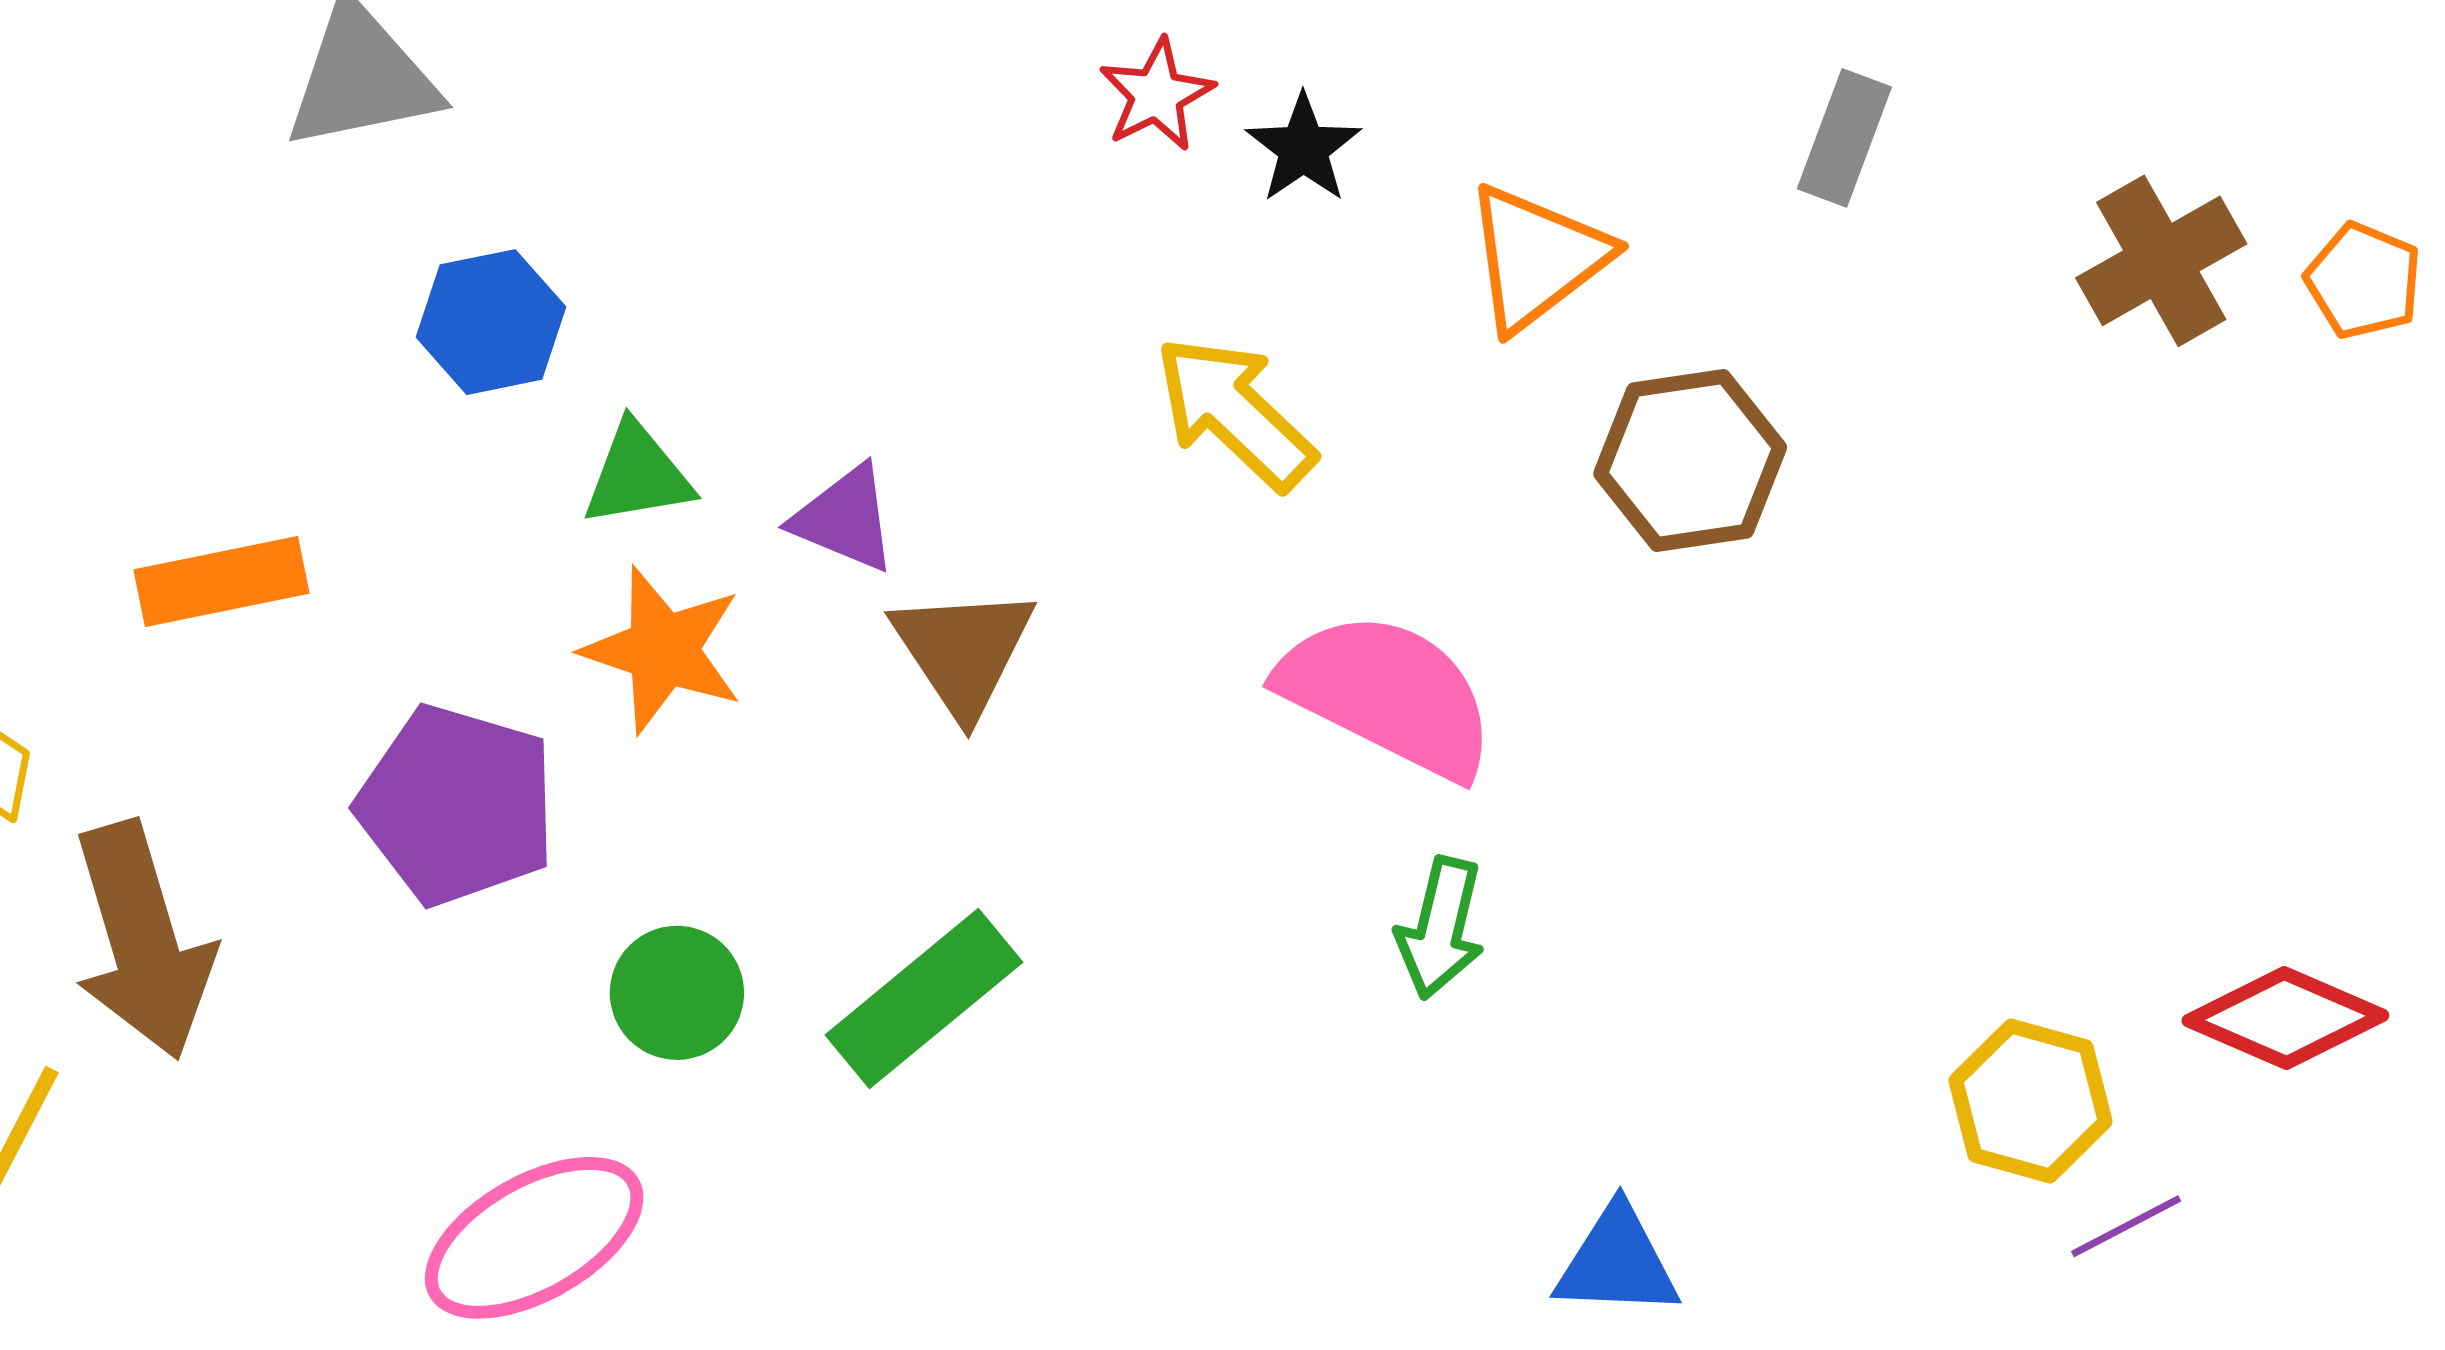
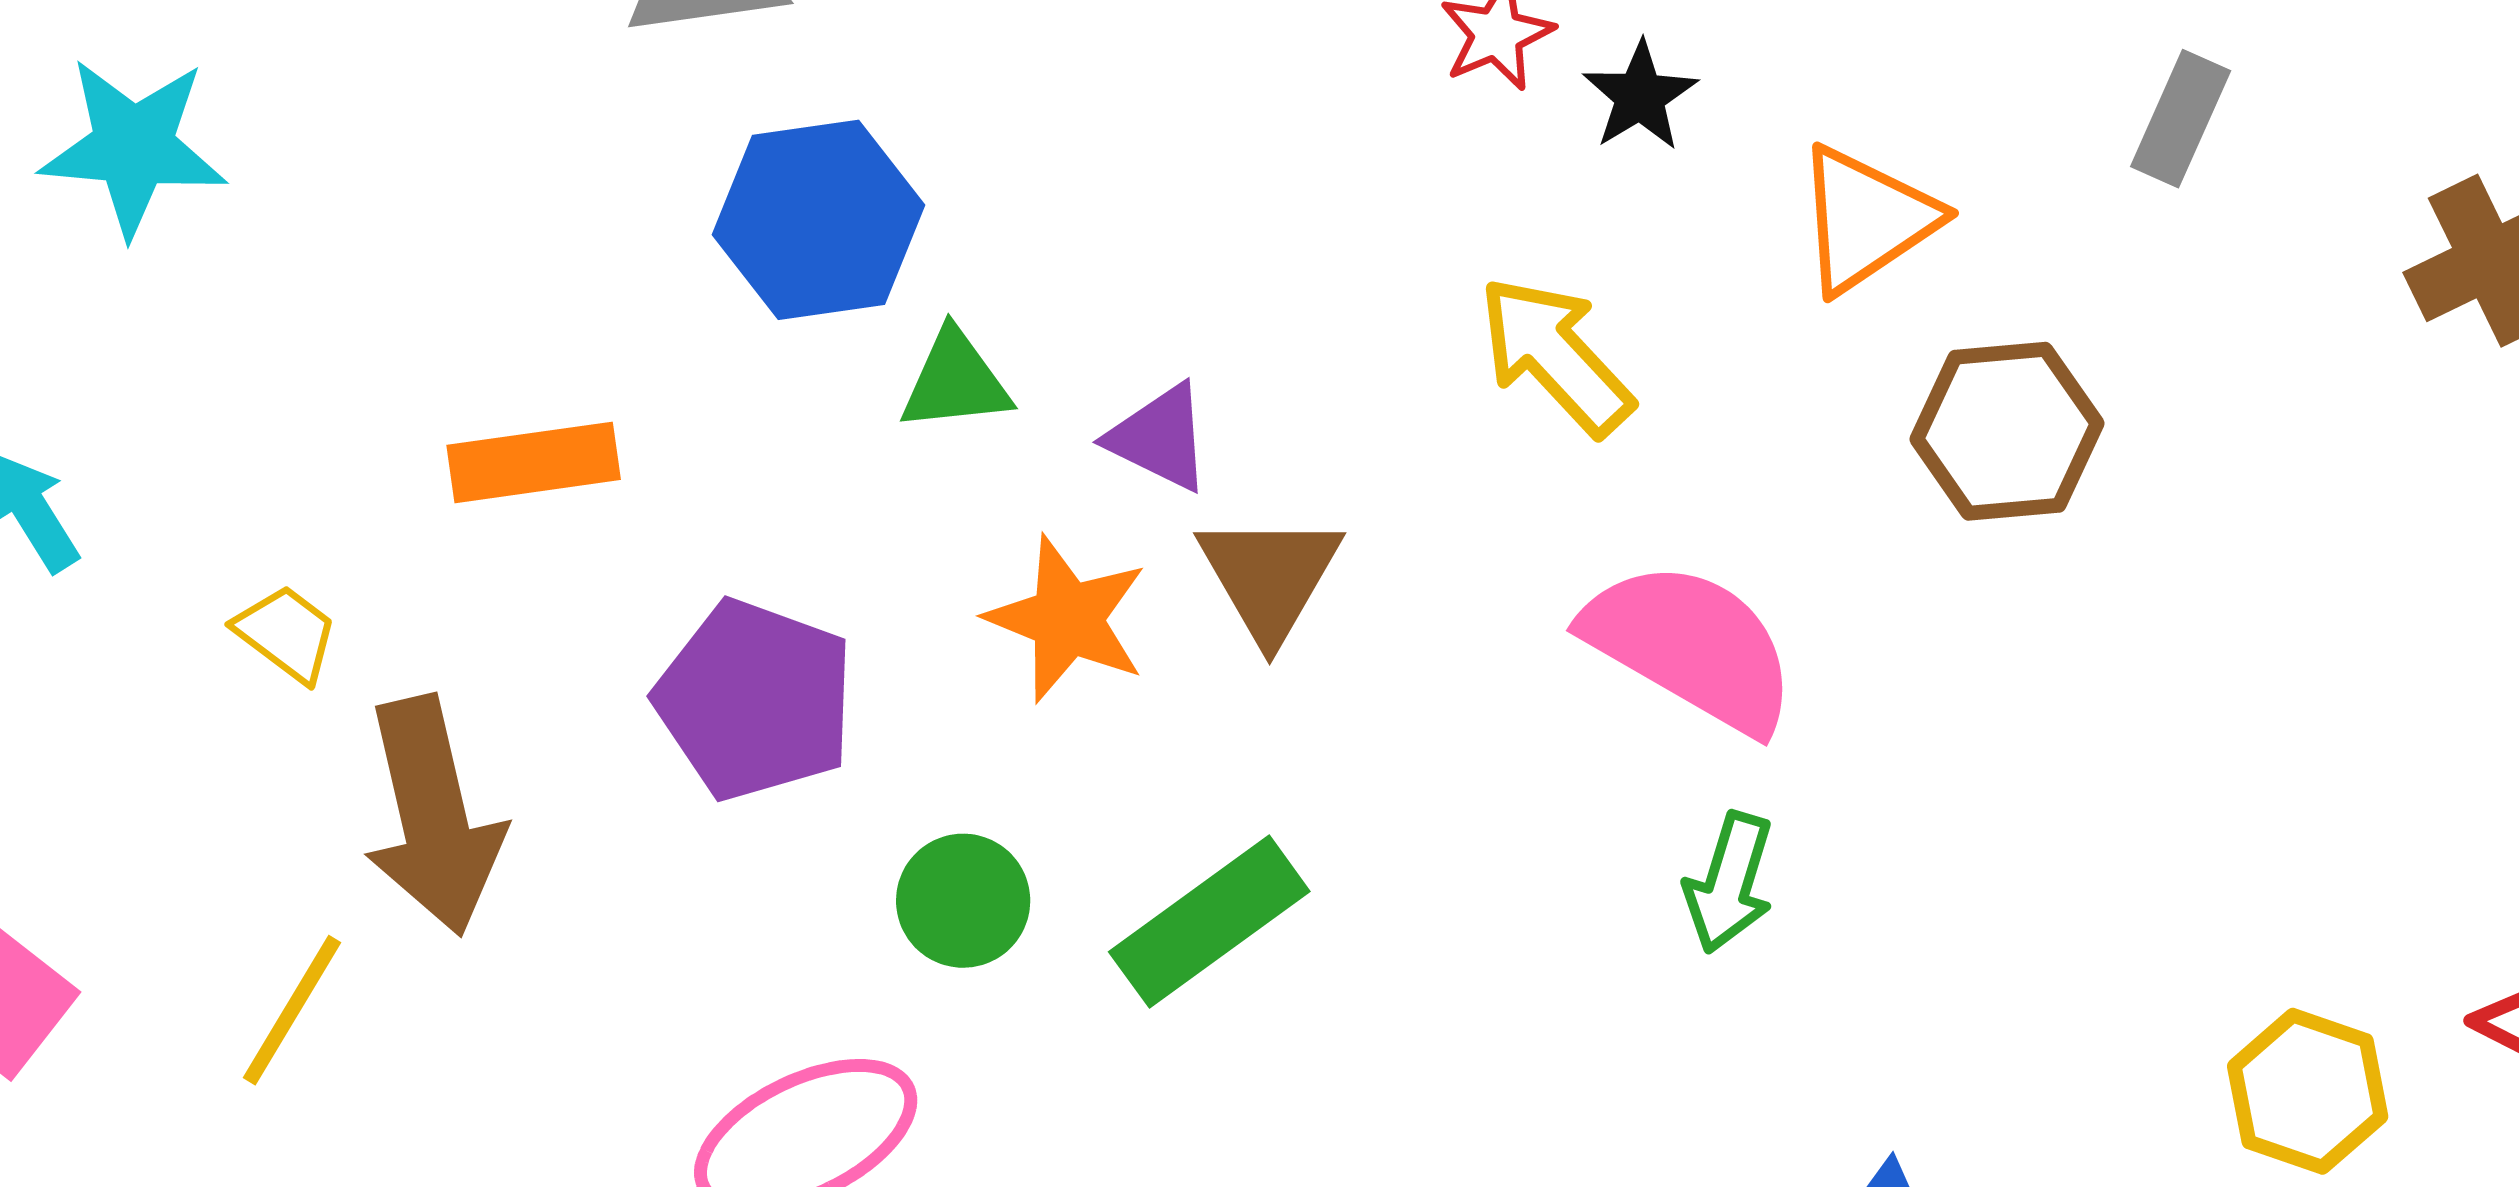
blue hexagon: (491, 322) -> (818, 220), size x1.4
orange star: (663, 650) -> (1067, 619), moved

